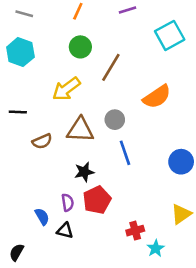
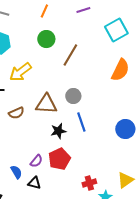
yellow arrow: (66, 89) -> (20, 72), moved
orange semicircle: (157, 97) -> (120, 70), moved, turned -30
black star: (84, 172) -> (58, 131), moved
purple semicircle: (68, 203) -> (36, 161), turned 48
yellow triangle: (181, 214) -> (125, 180), moved

